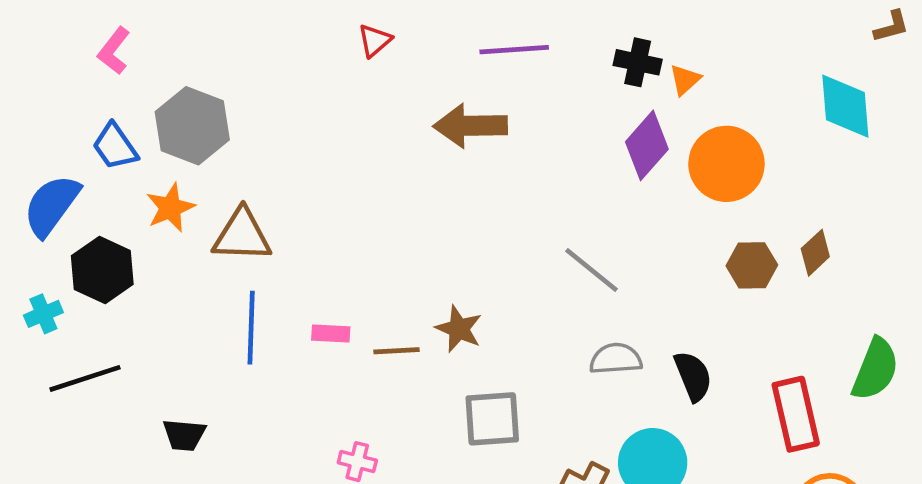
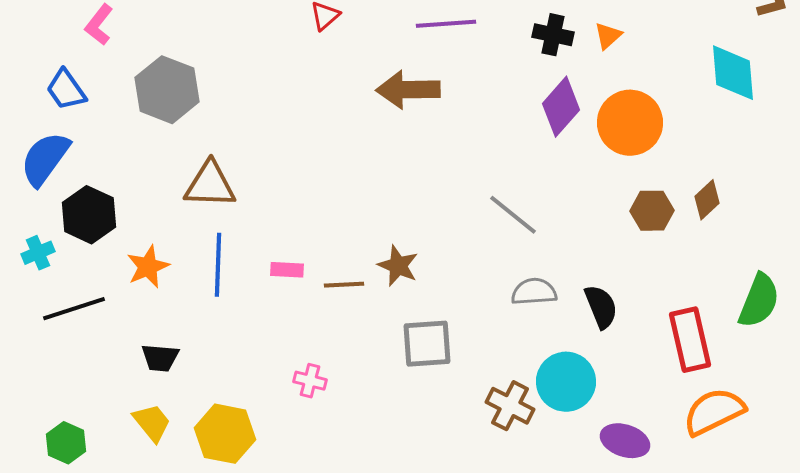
orange triangle: (685, 80) -> (608, 36), moved
blue trapezoid: (115, 147) -> (66, 90), moved
orange star: (170, 208) -> (148, 267), moved

